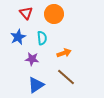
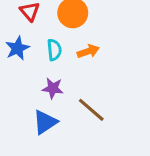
orange arrow: (64, 53) -> (88, 51), moved
purple star: (32, 59) -> (53, 88), moved

